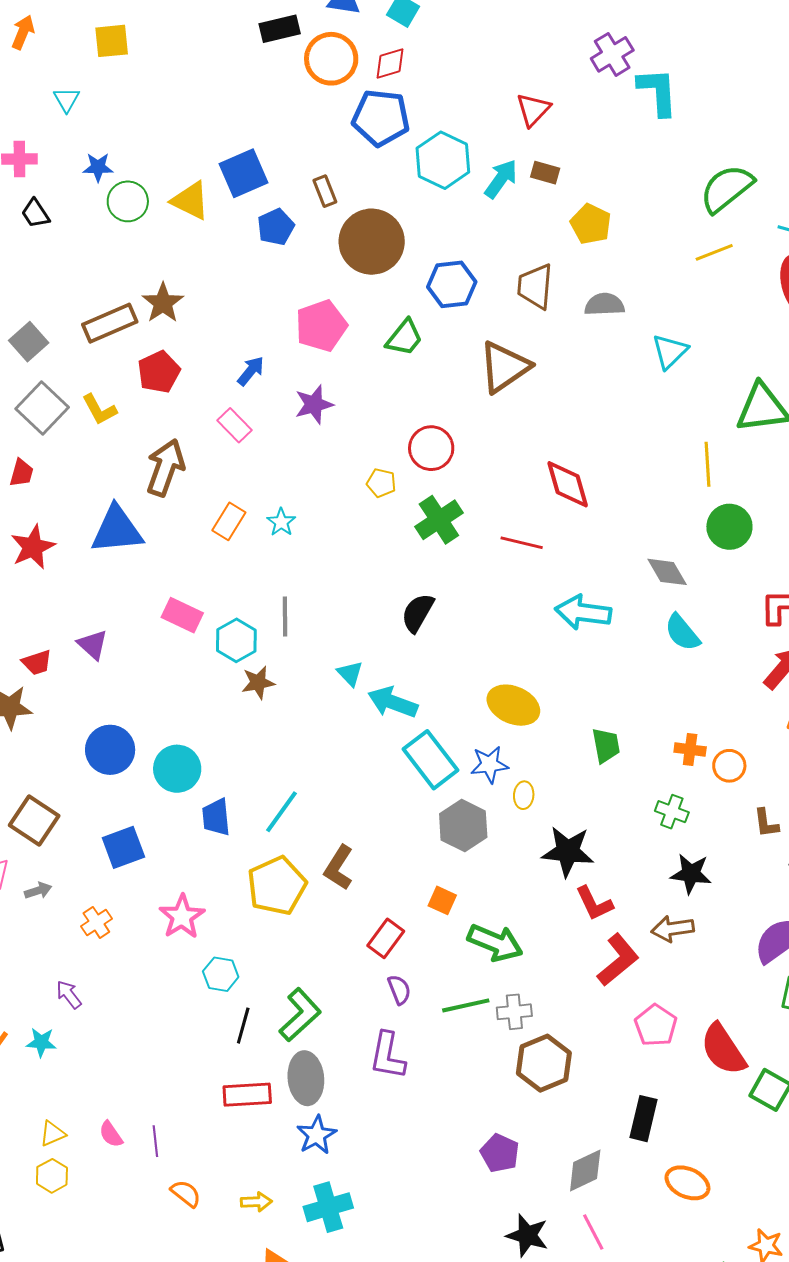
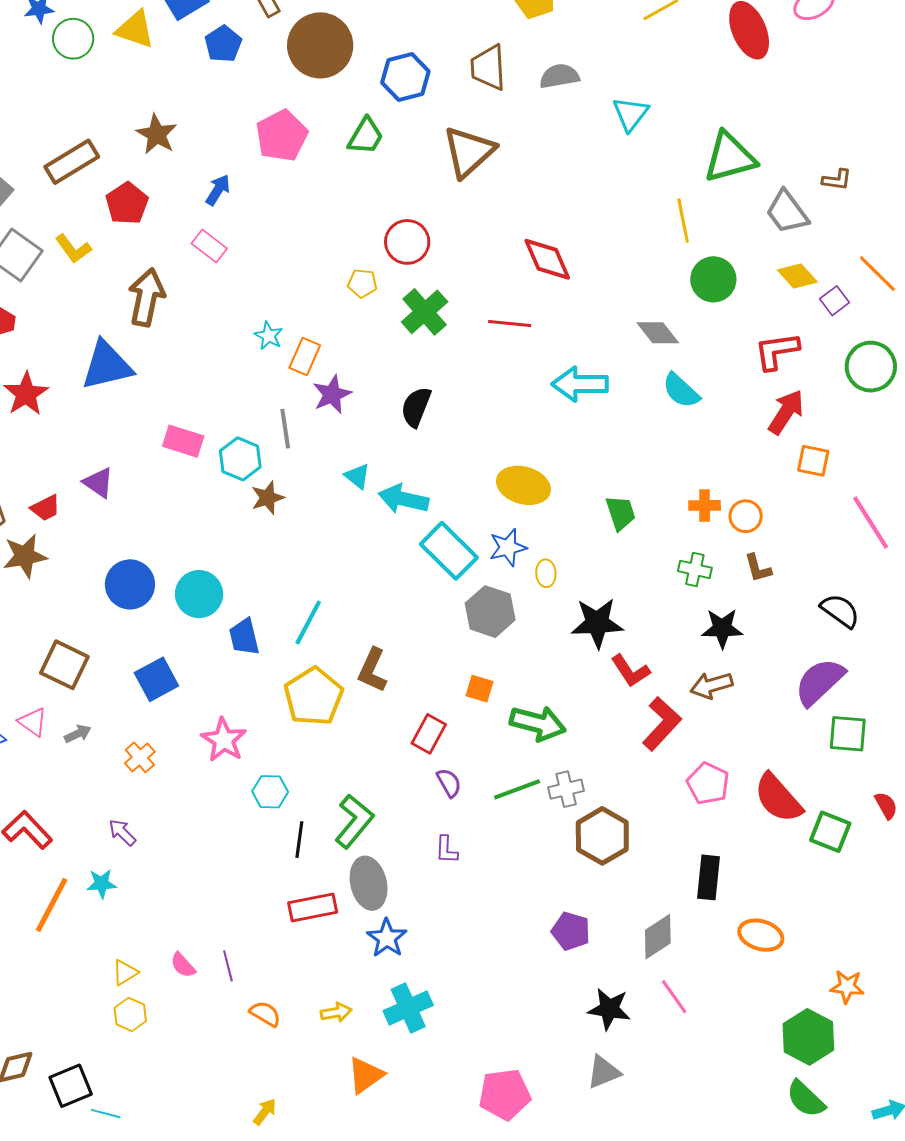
brown star: (163, 303) -> (157, 134), moved
purple star: (314, 404) -> (332, 394), moved
orange rectangle: (229, 521) -> (305, 357), moved
brown L-shape: (766, 823) -> (758, 568), moved
purple L-shape: (388, 1056) -> (446, 850), size x0.6

